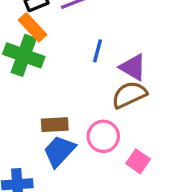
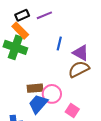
pink circle: (103, 136) -> (52, 94), moved
pink square: (138, 161) -> (72, 110), moved

